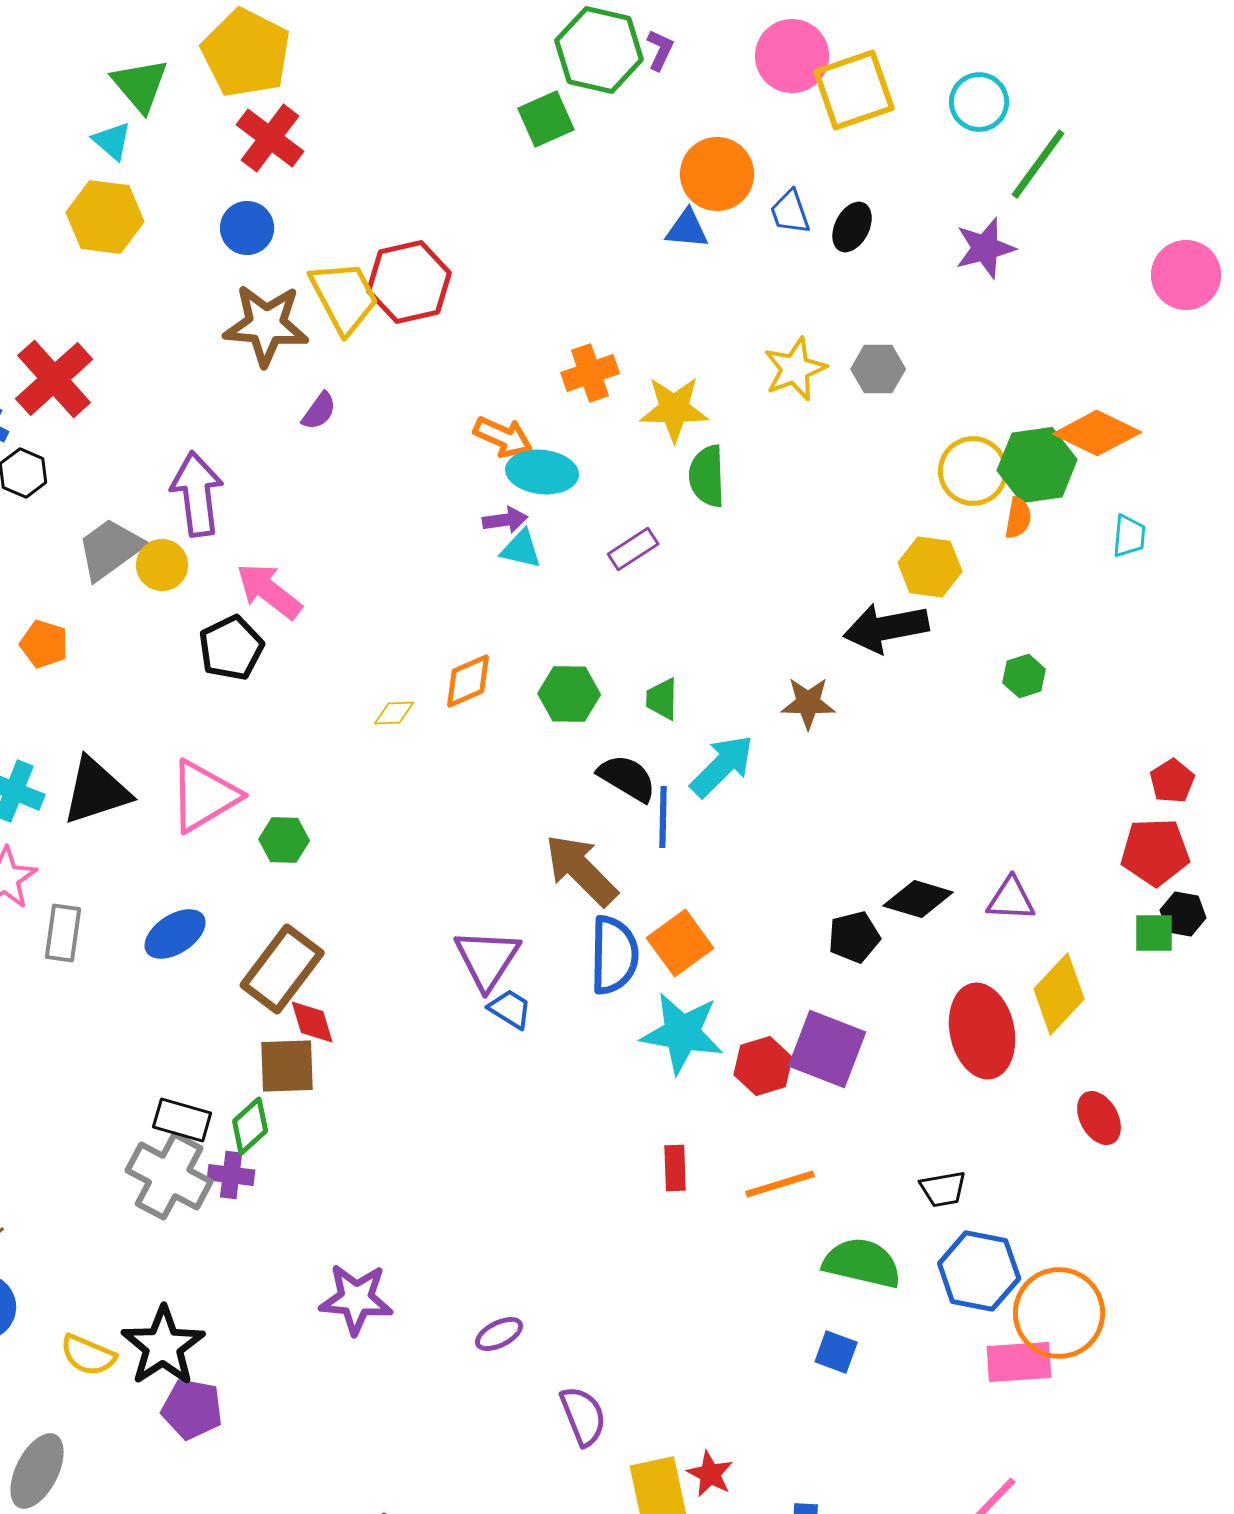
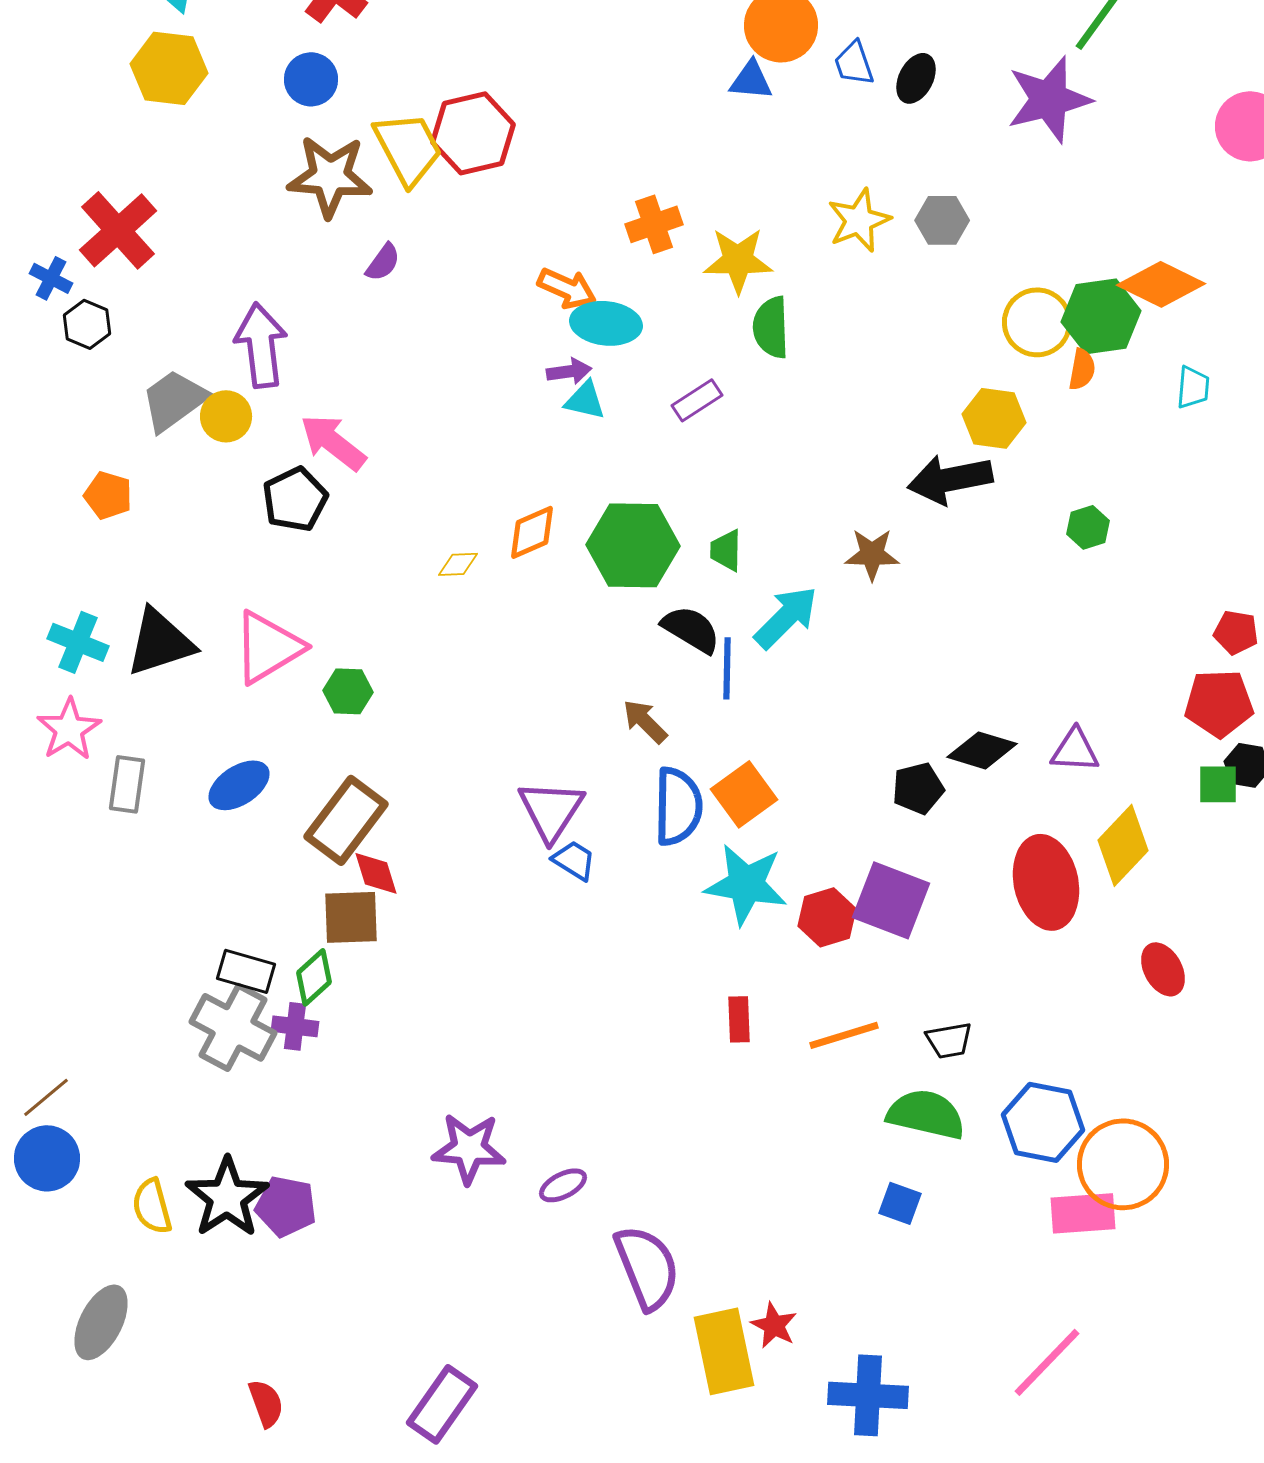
purple star: (985, 248) -> (1049, 99), size x1.4
green hexagon: (569, 694) -> (633, 545), size x1.5
red pentagon: (1172, 781) -> (1236, 632), turned -30
brown arrow: (581, 870) -> (645, 721), size x0.6
black trapezoid: (943, 1189) -> (949, 1040), moved
purple star: (356, 1299) -> (469, 1148), moved
yellow semicircle: (88, 1355) -> (152, 1206), turned 52
purple pentagon: (192, 1409) -> (286, 1206), moved
purple semicircle: (583, 1416) -> (647, 1267), size x1.4

